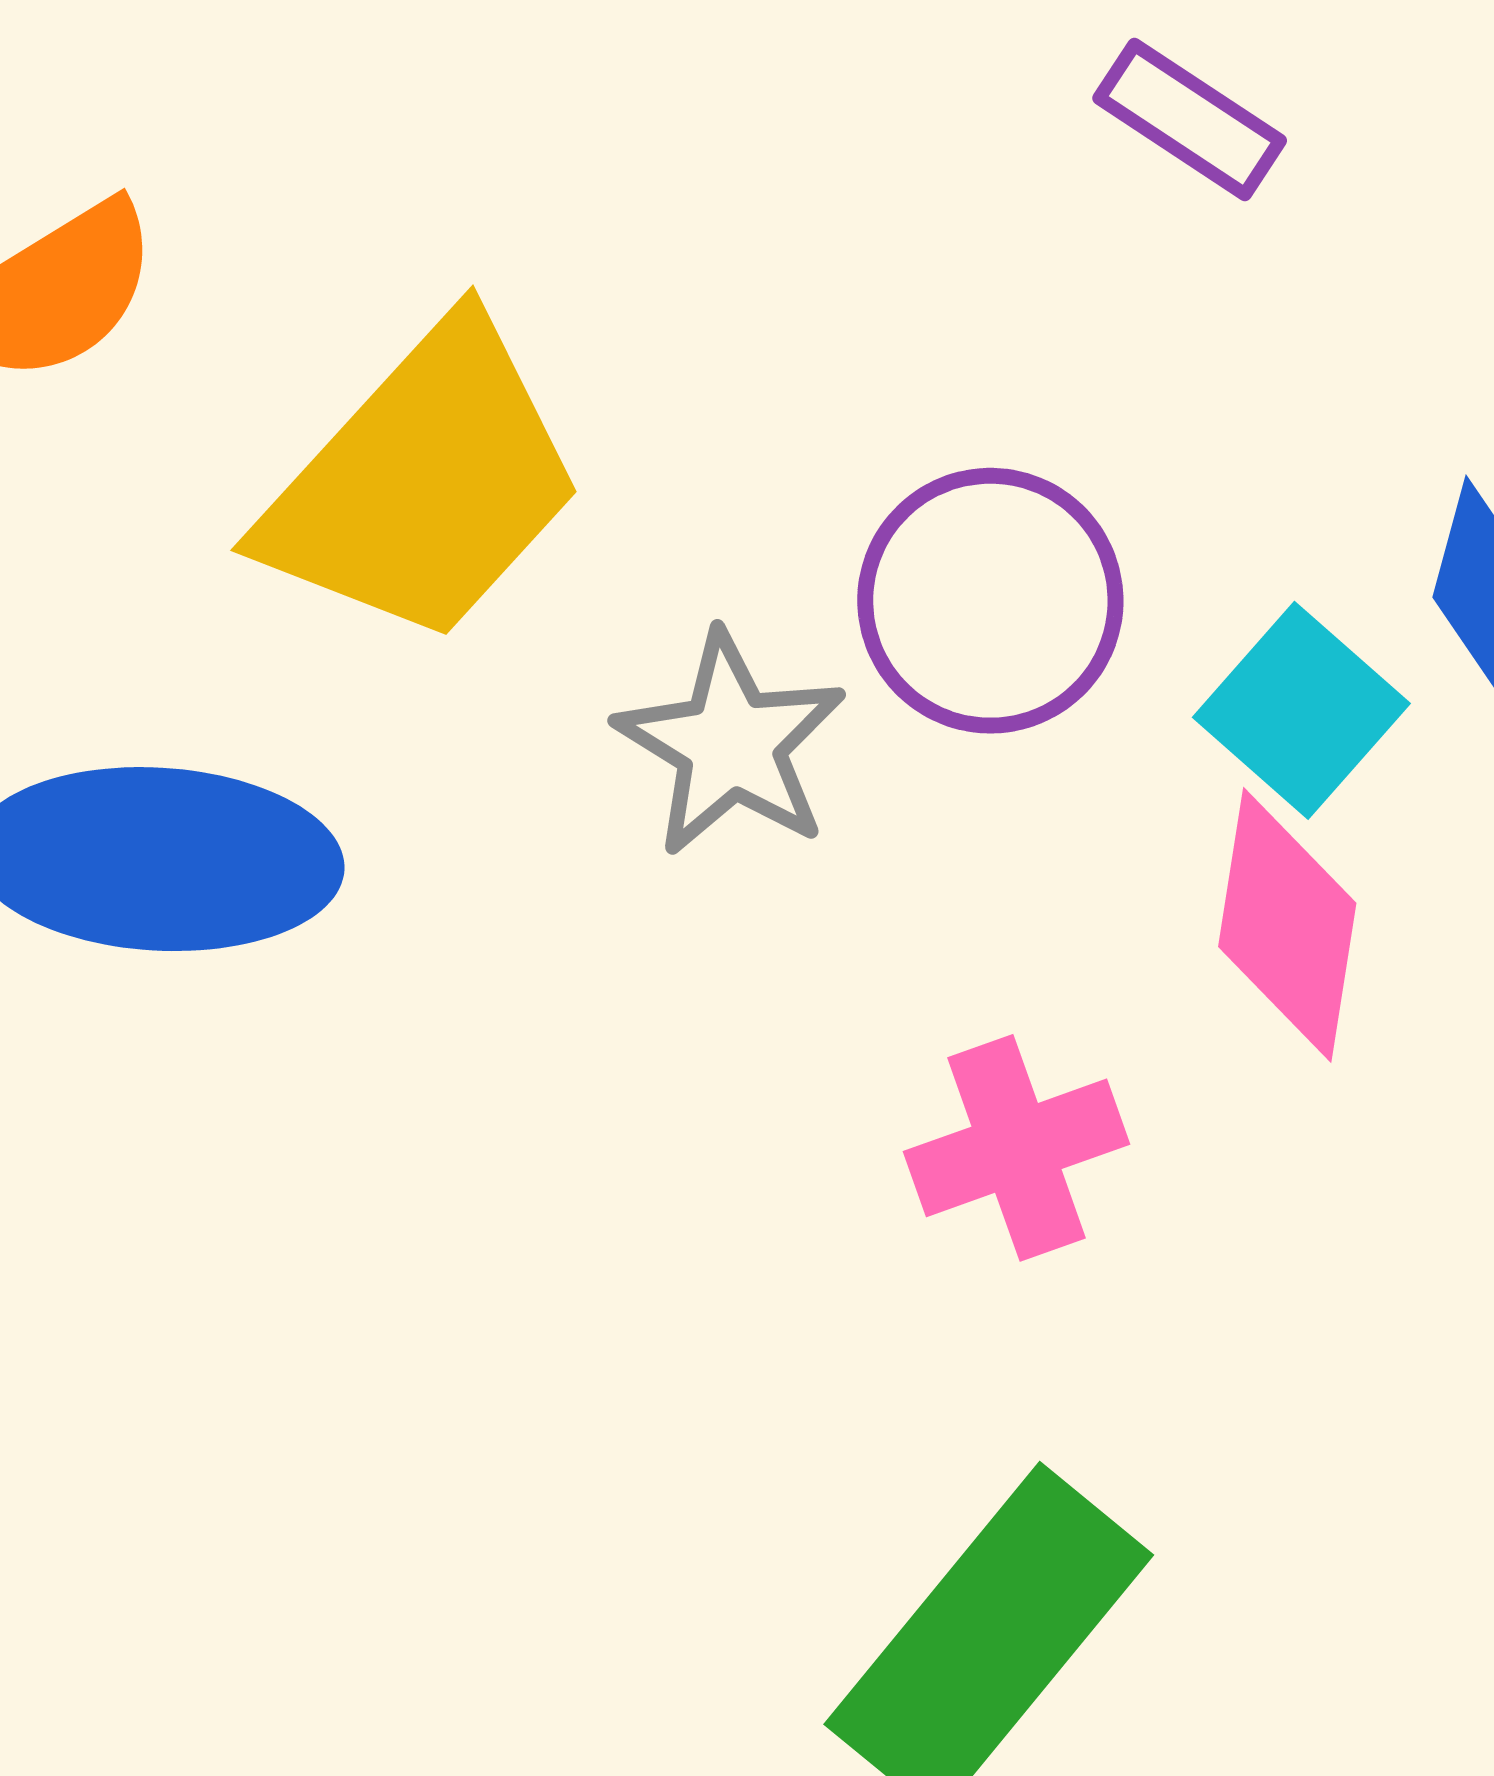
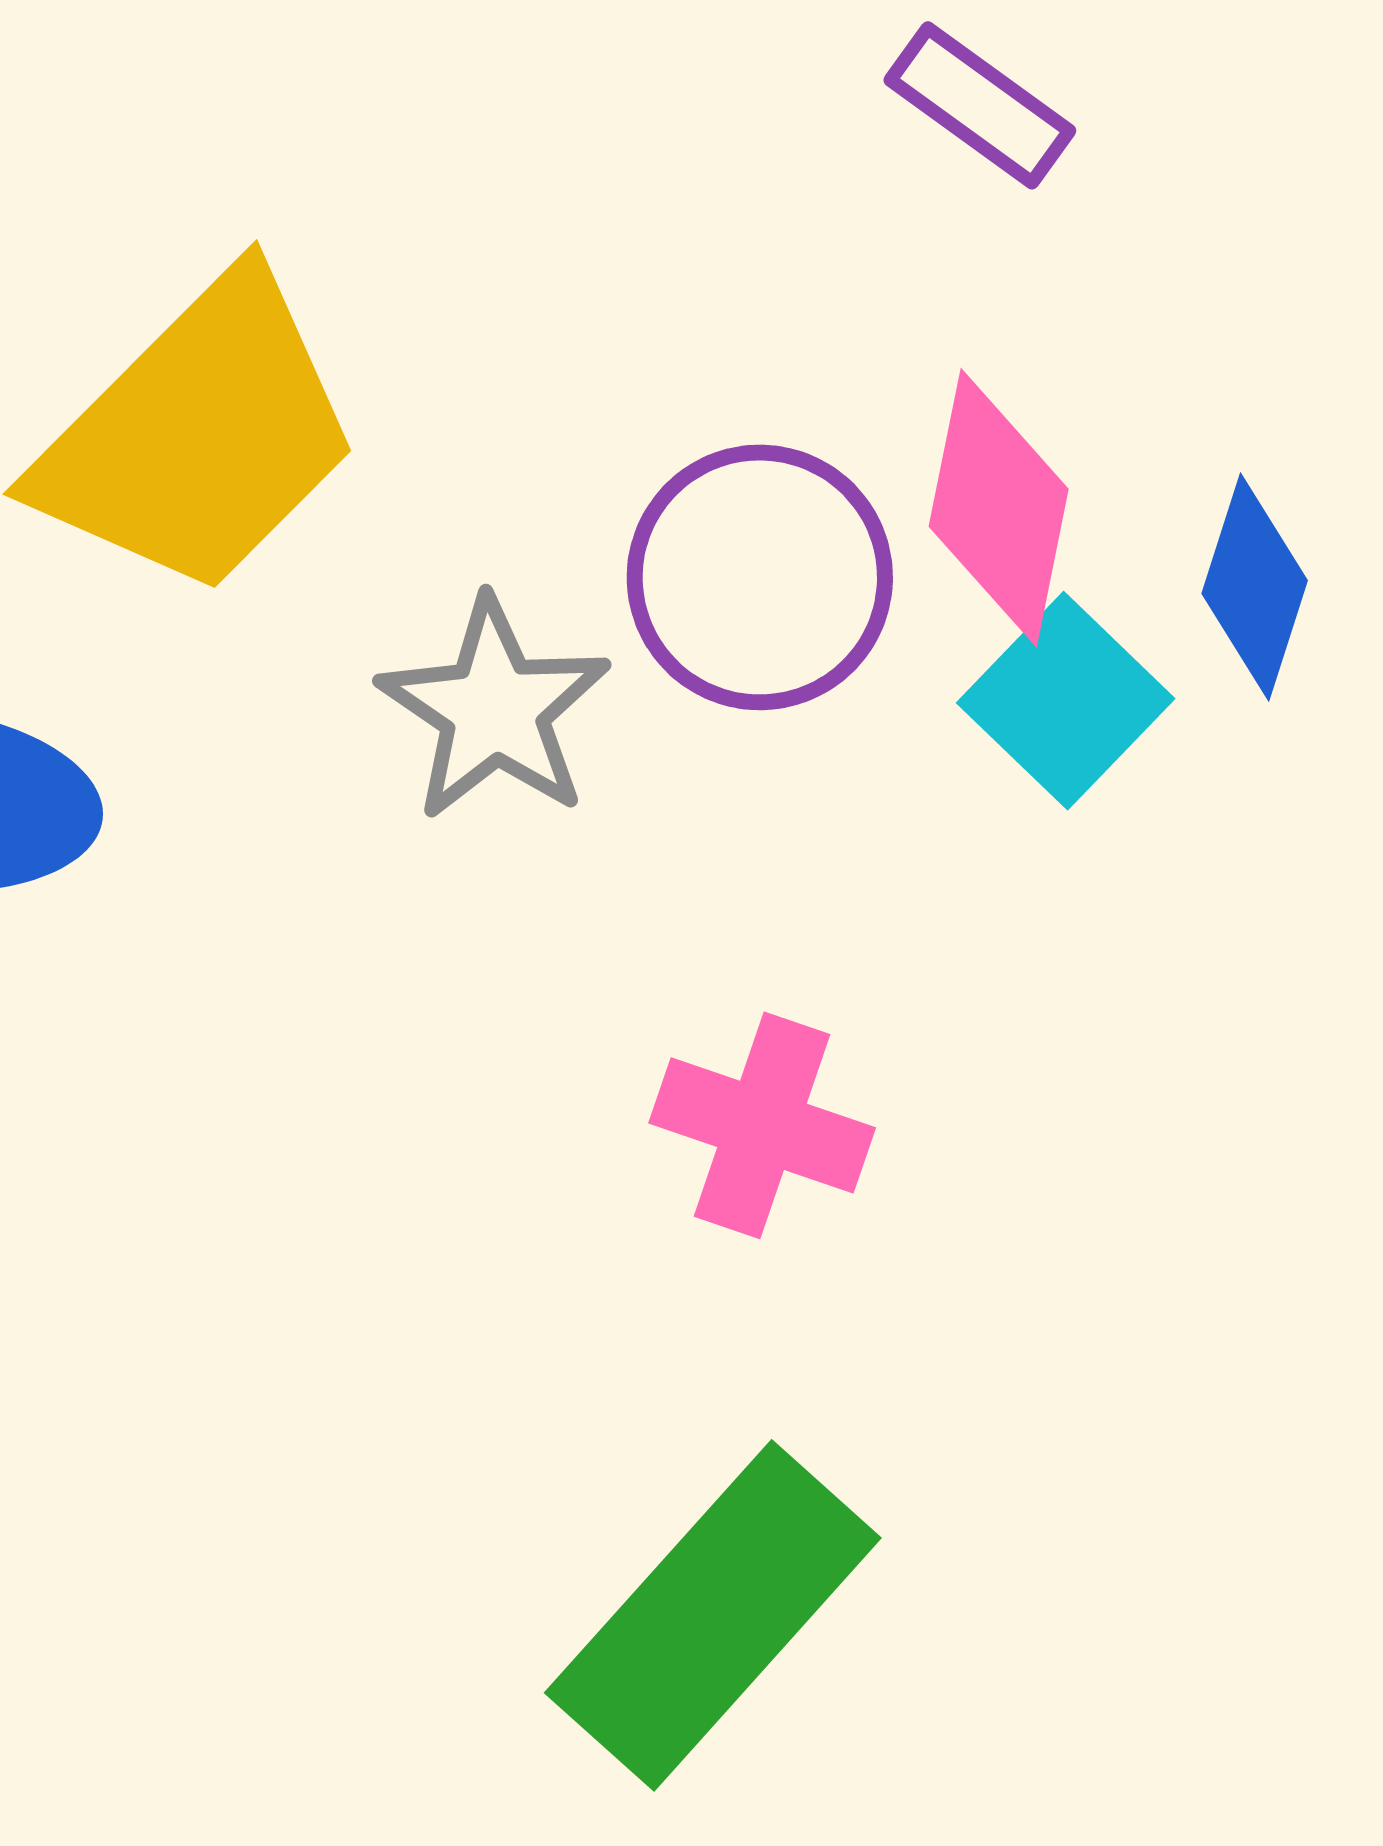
pink diamond: (1287, 925) -> (999, 508), moved
pink cross: (1017, 1148) -> (762, 1125), turned 36

